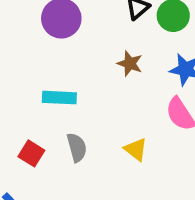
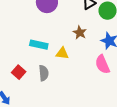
yellow triangle: (136, 149) -> (62, 53), moved, turned -40

